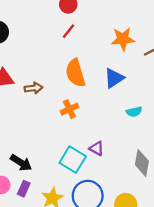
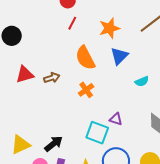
orange star: (123, 39) -> (109, 28), moved
black arrow: (21, 163) -> (53, 144), turned -60

